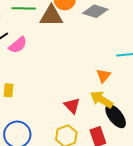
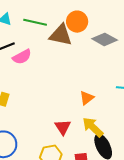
orange triangle: (103, 76) -> (87, 98), moved

